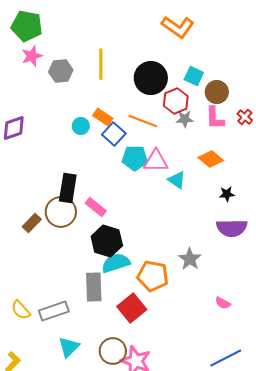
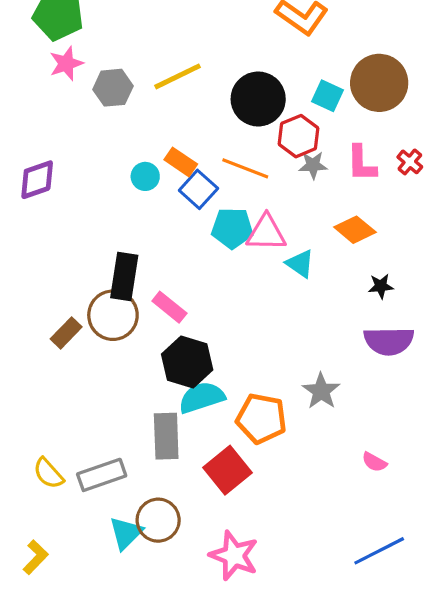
yellow line: (101, 64) -> (177, 76), turned 64
brown circle: (217, 92) -> (379, 83), moved, size x1.5
brown circle: (113, 351) -> (158, 520), moved

